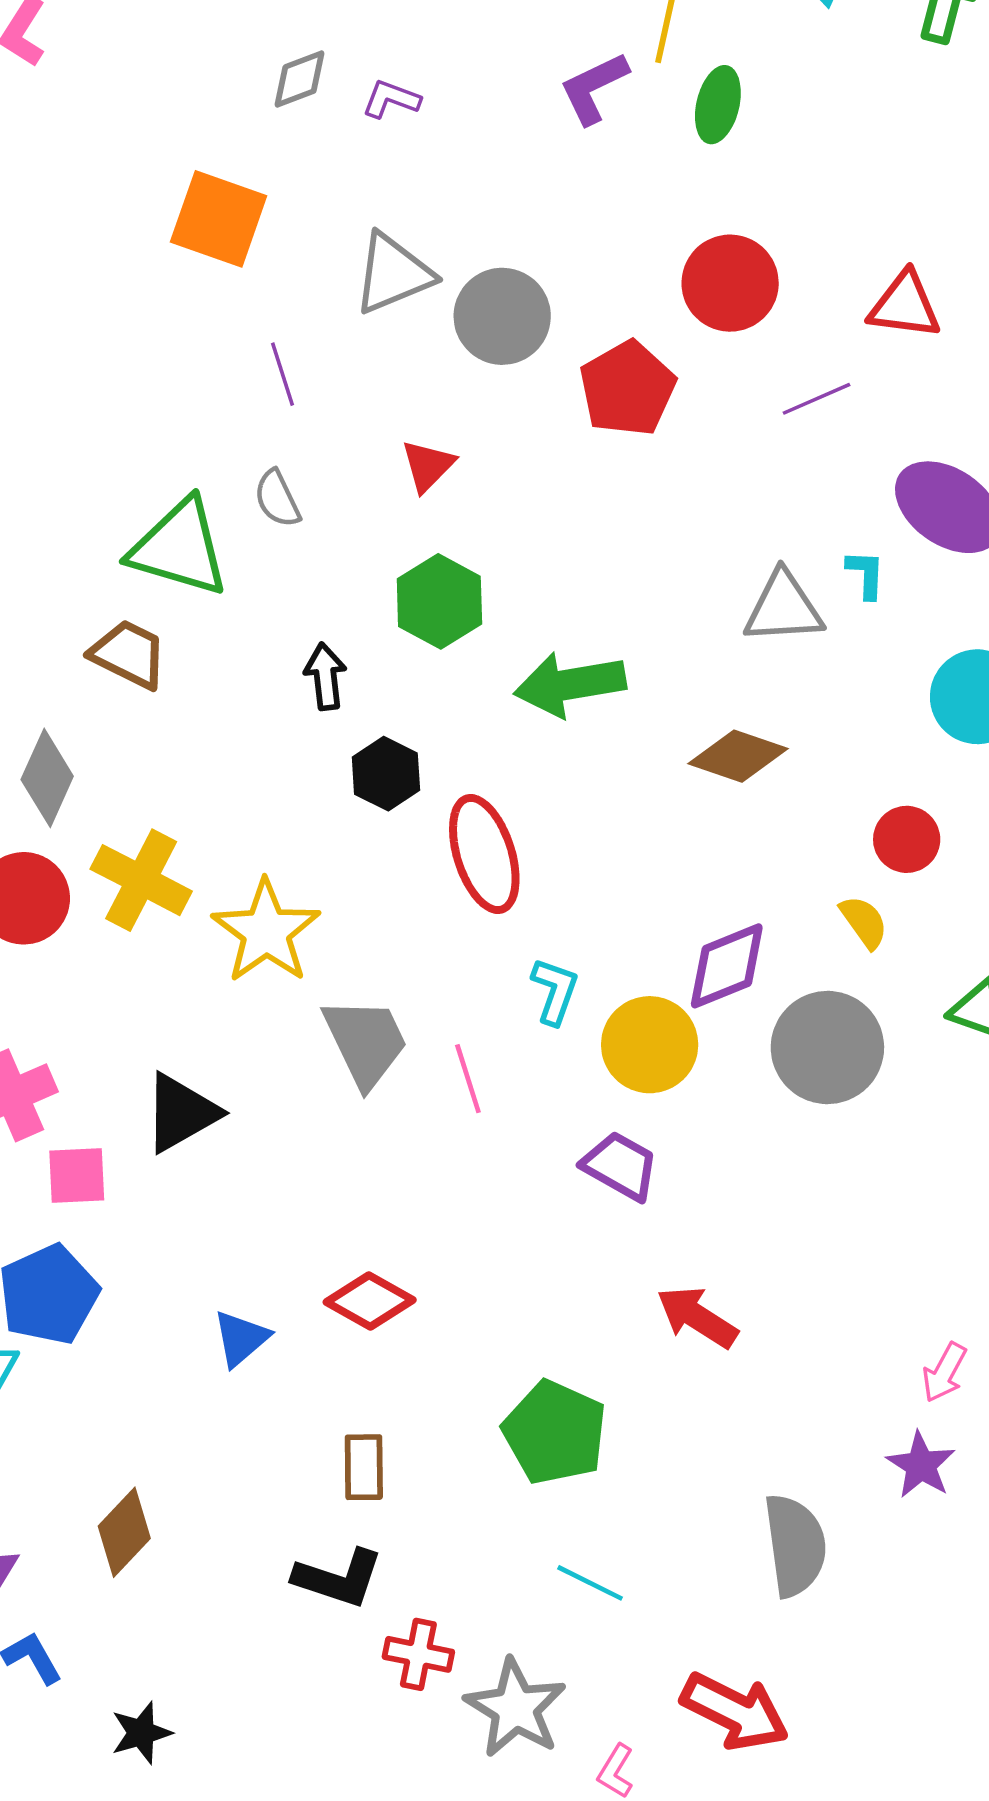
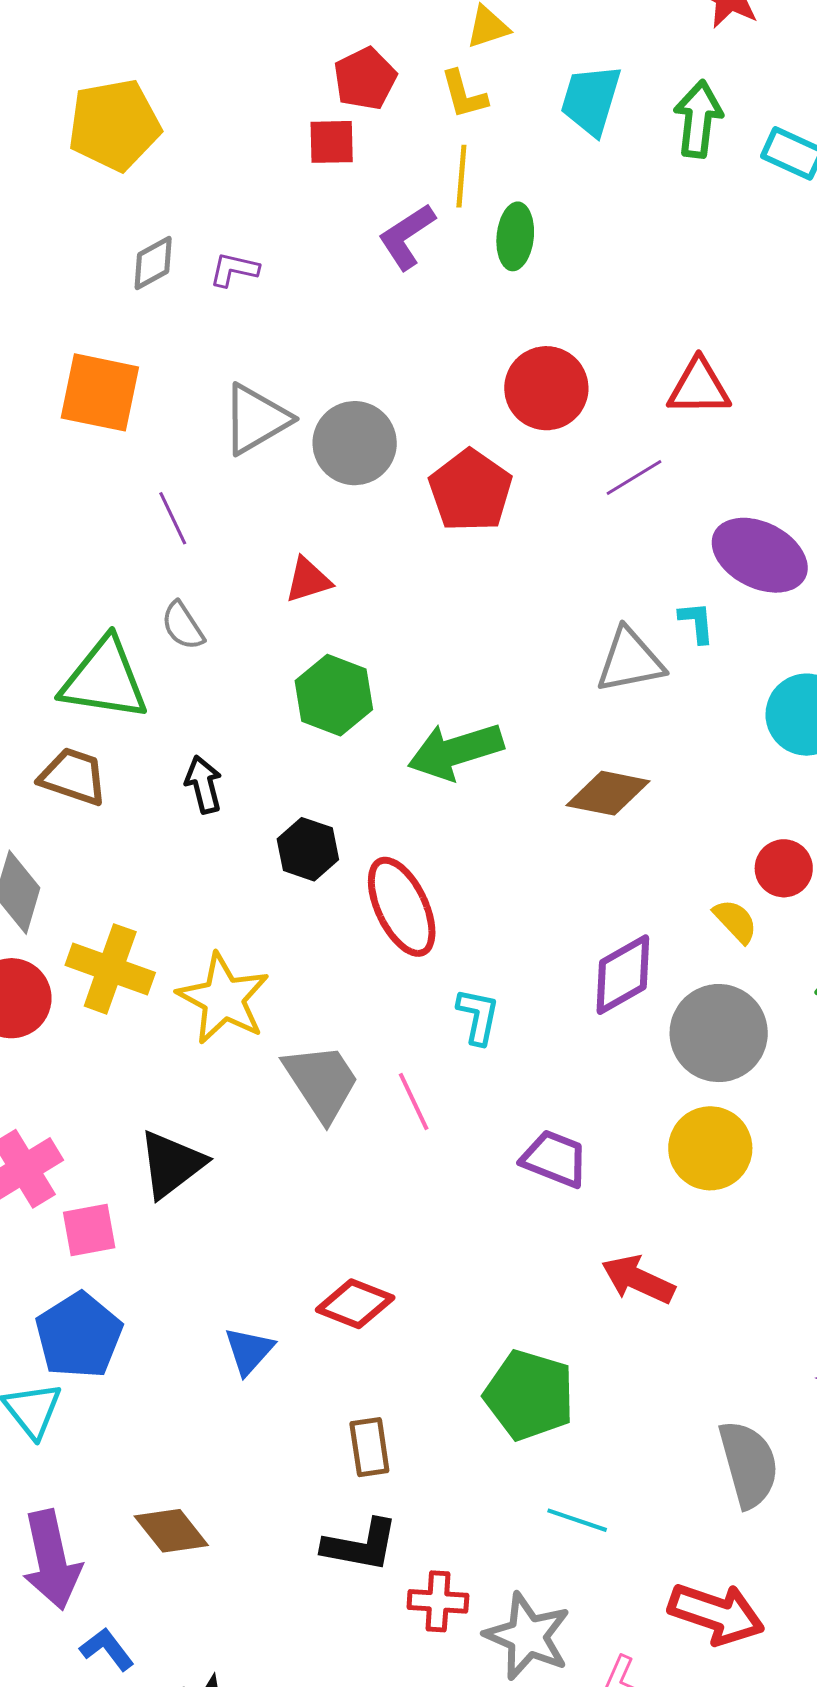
red triangle: (428, 466) -> (308, 580), turned 36
black arrow: (325, 676) -> (204, 785), moved
red circle: (907, 839) -> (784, 868), moved
yellow circle: (650, 1045) -> (710, 1148), moved
brown diamond: (124, 1532) -> (171, 1531), turned -74

